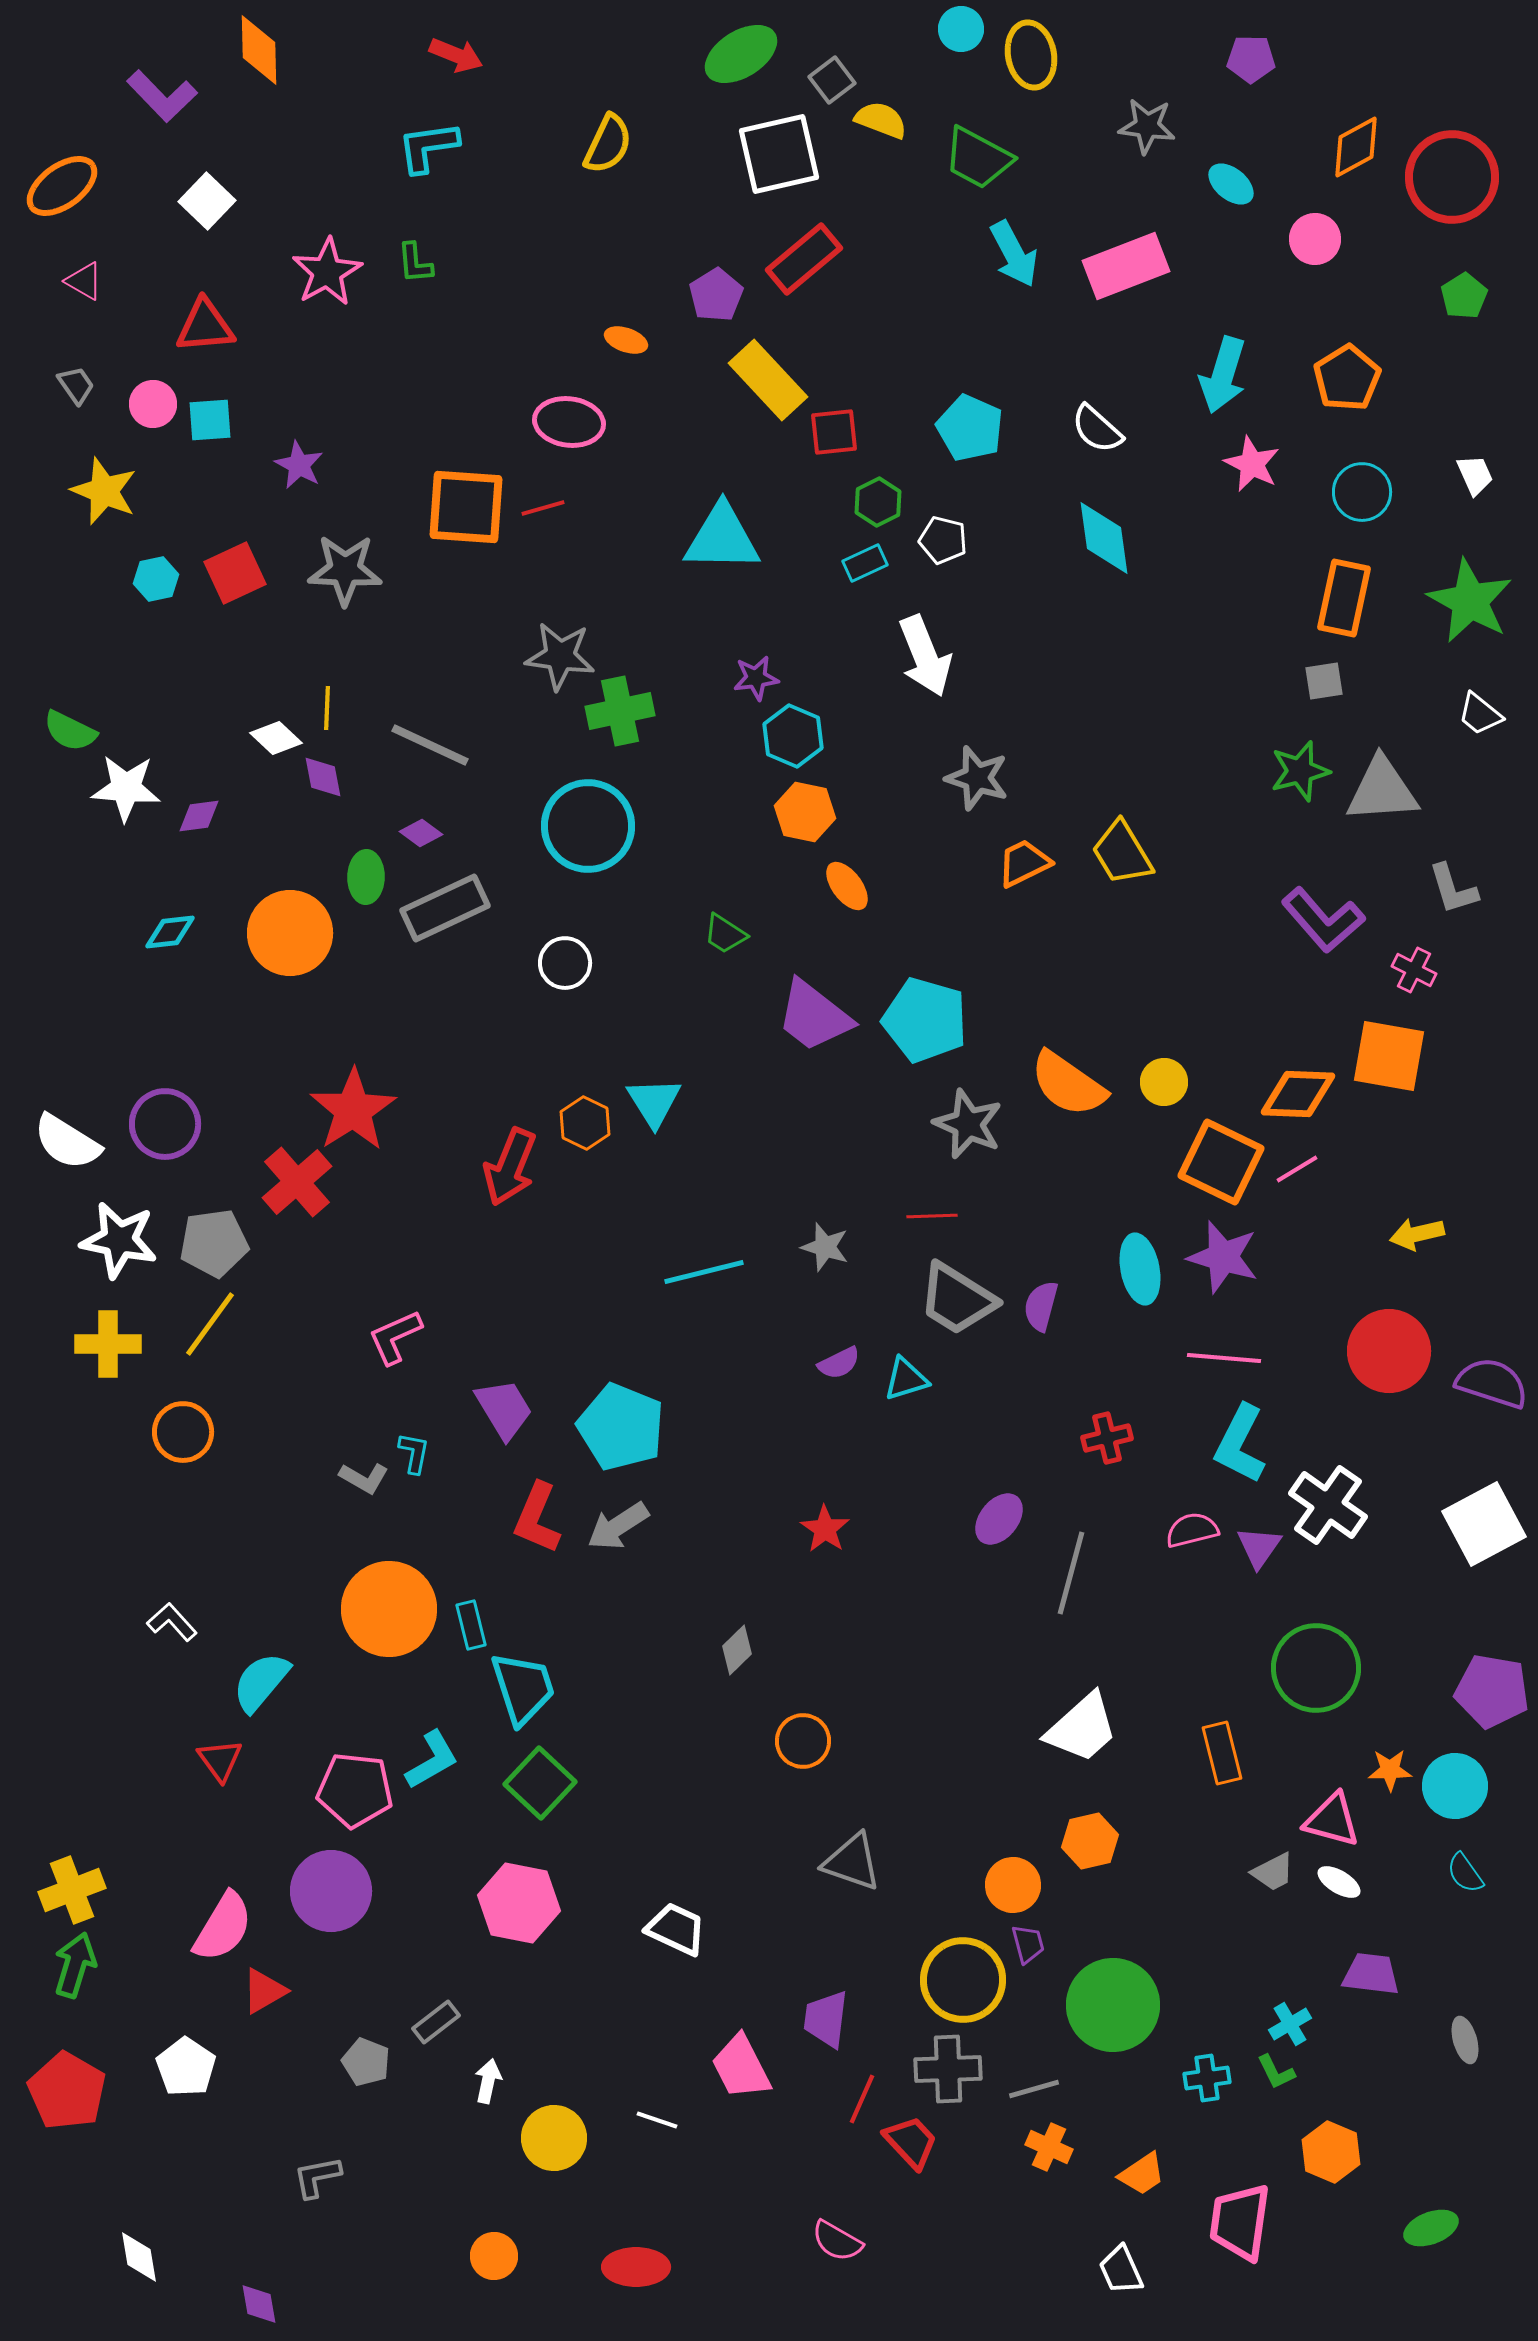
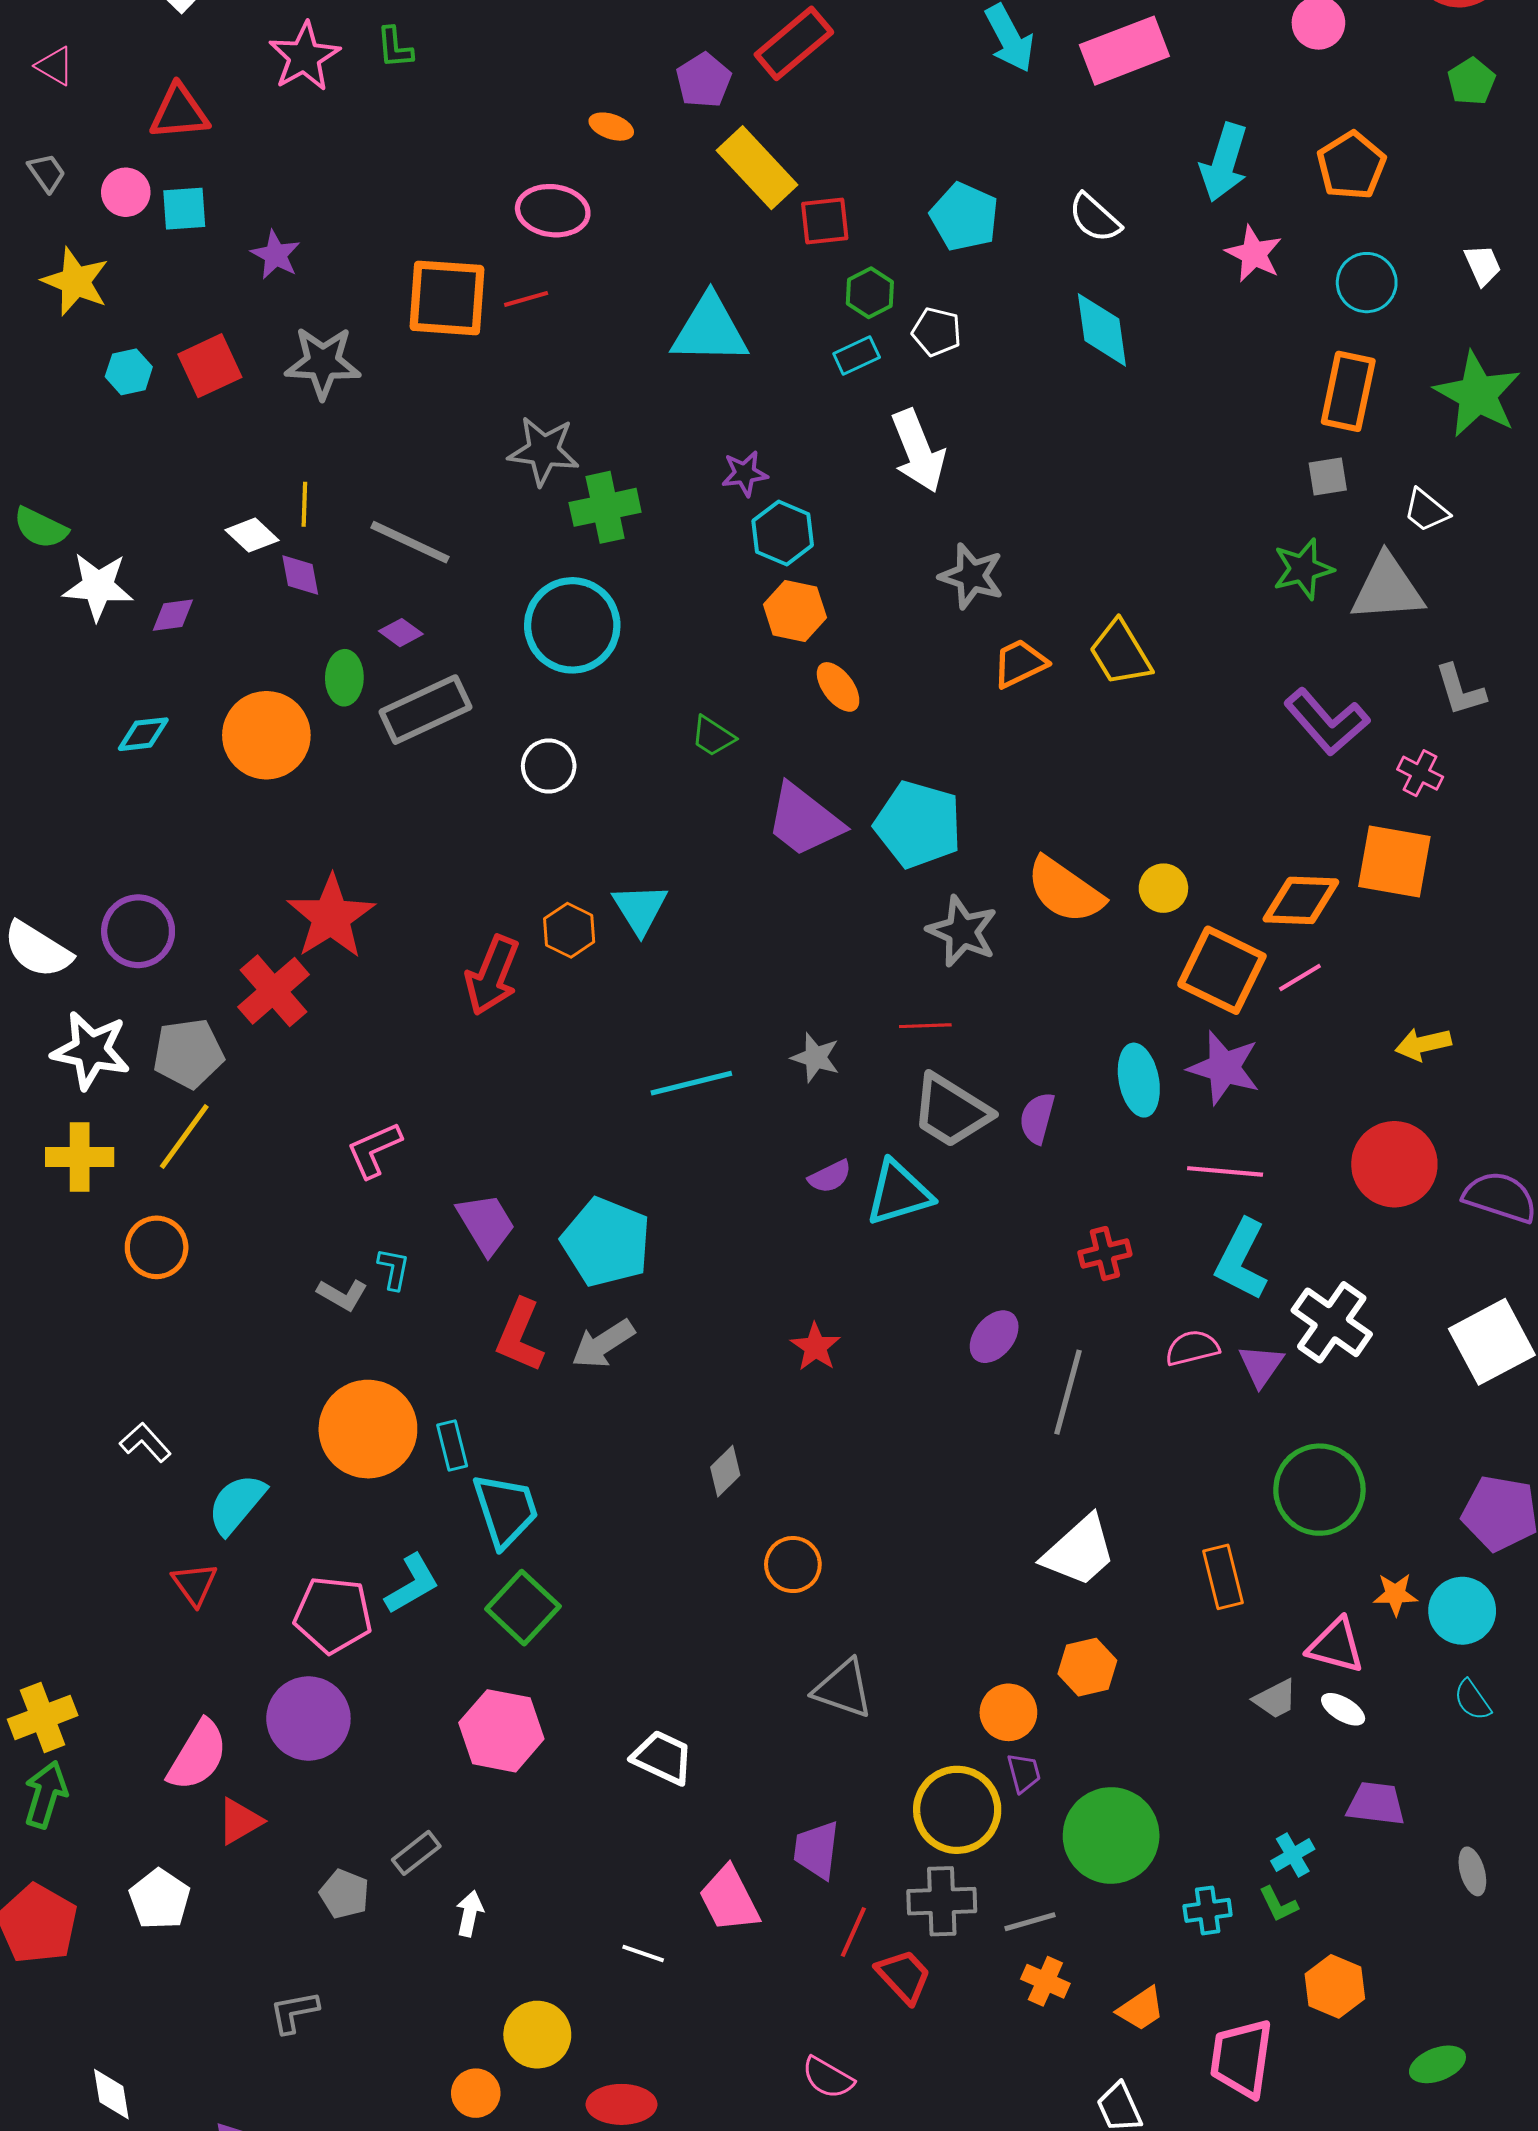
white trapezoid: (1480, 714) -> (1426, 510), moved
cyan triangle: (906, 1379) -> (899, 1193), size x1.5
yellow circle: (554, 2138) -> (537, 2035), moved

